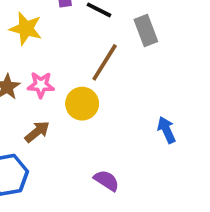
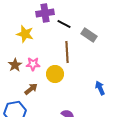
gray rectangle: (146, 31) -> (89, 35), turned -35
brown line: (105, 62) -> (67, 52), turned -35

